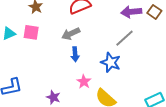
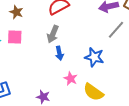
gray arrow: (71, 34) -> (53, 34), turned -36
gray line: (125, 38) -> (116, 30), moved

